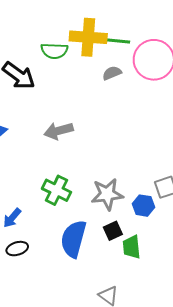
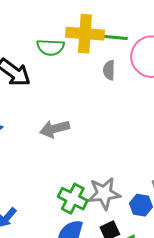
gray semicircle: (112, 73) -> (109, 70), turned -66
green cross: (56, 190) -> (73, 199), moved

